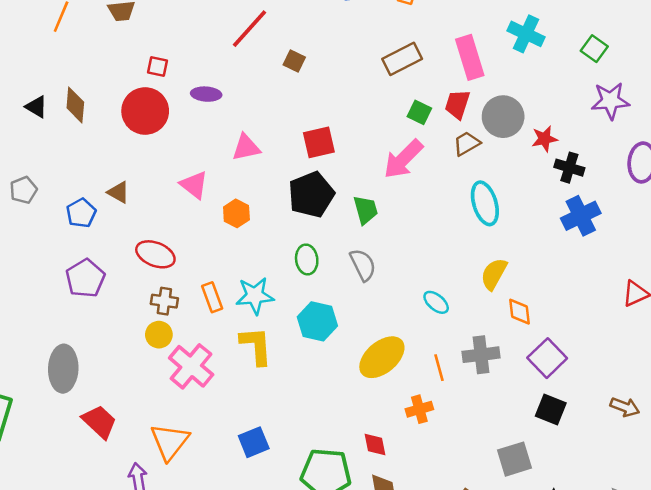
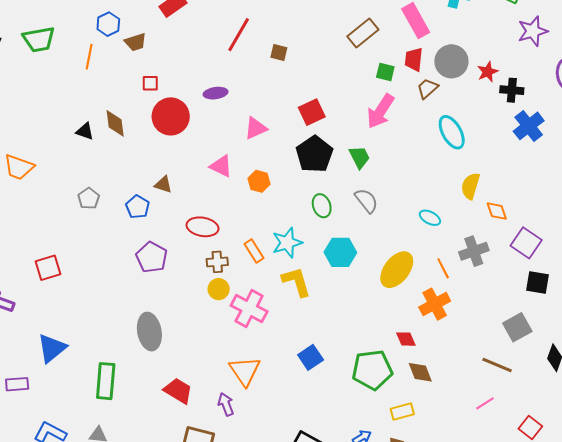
red square: (157, 67) -> (150, 83), moved
orange cross: (419, 409) -> (435, 304), size x1.4
red trapezoid: (99, 422) -> (178, 391), moved

